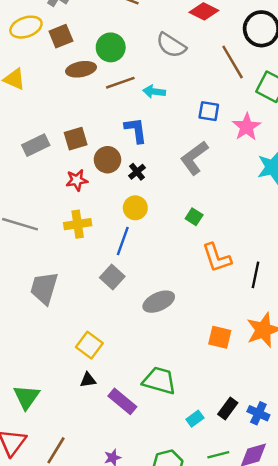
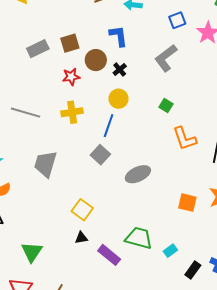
blue square: (209, 111) -> (177, 20), turned -30
black rectangle: (228, 409) -> (193, 270), moved
cyan rectangle: (195, 419) -> (170, 251), moved

